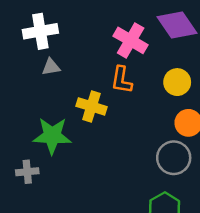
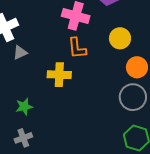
green star: (52, 136) -> (24, 107), moved, size x0.6

